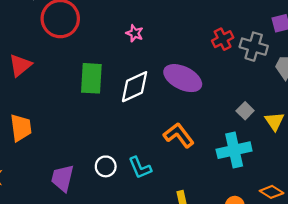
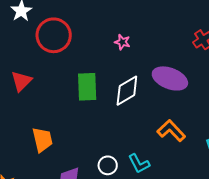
orange trapezoid: (21, 128) -> (42, 140), moved

